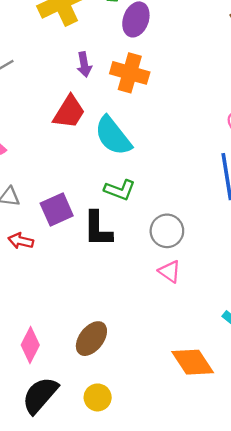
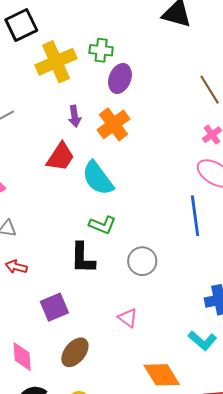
orange cross: (130, 73) -> (114, 124), turned 36
purple square: (57, 210) -> (54, 307), moved
pink triangle: (170, 271) -> (128, 318), moved
pink diamond: (30, 345) -> (22, 357), turned -32

